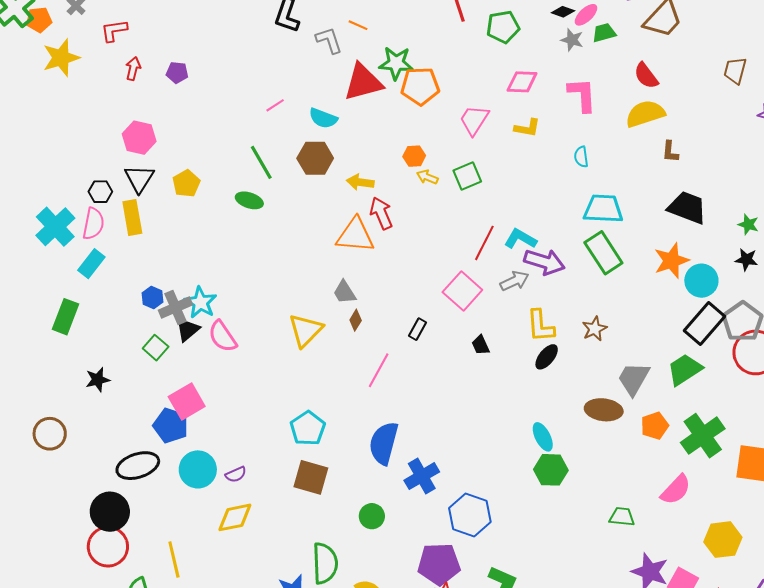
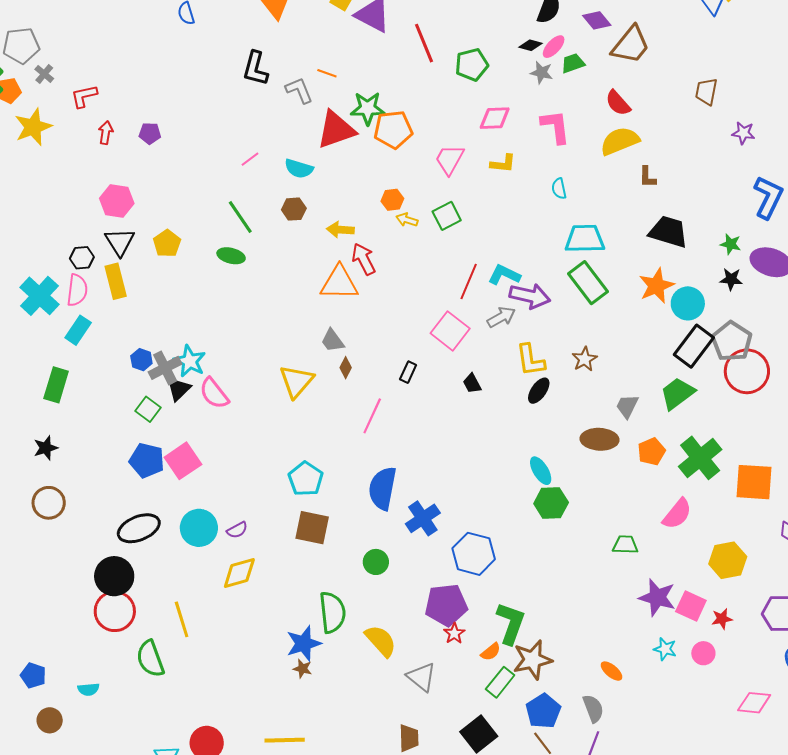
brown hexagon: (315, 158) -> (294, 209), size x0.7
gray trapezoid: (634, 379) -> (627, 406), size x0.7
black star: (98, 380) -> (46, 448), moved
blue pentagon: (171, 426) -> (147, 460), moved

